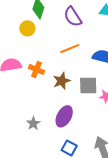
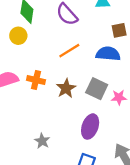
gray square: (88, 85) -> (97, 89), turned 36
purple ellipse: (64, 116) -> (90, 127), moved

